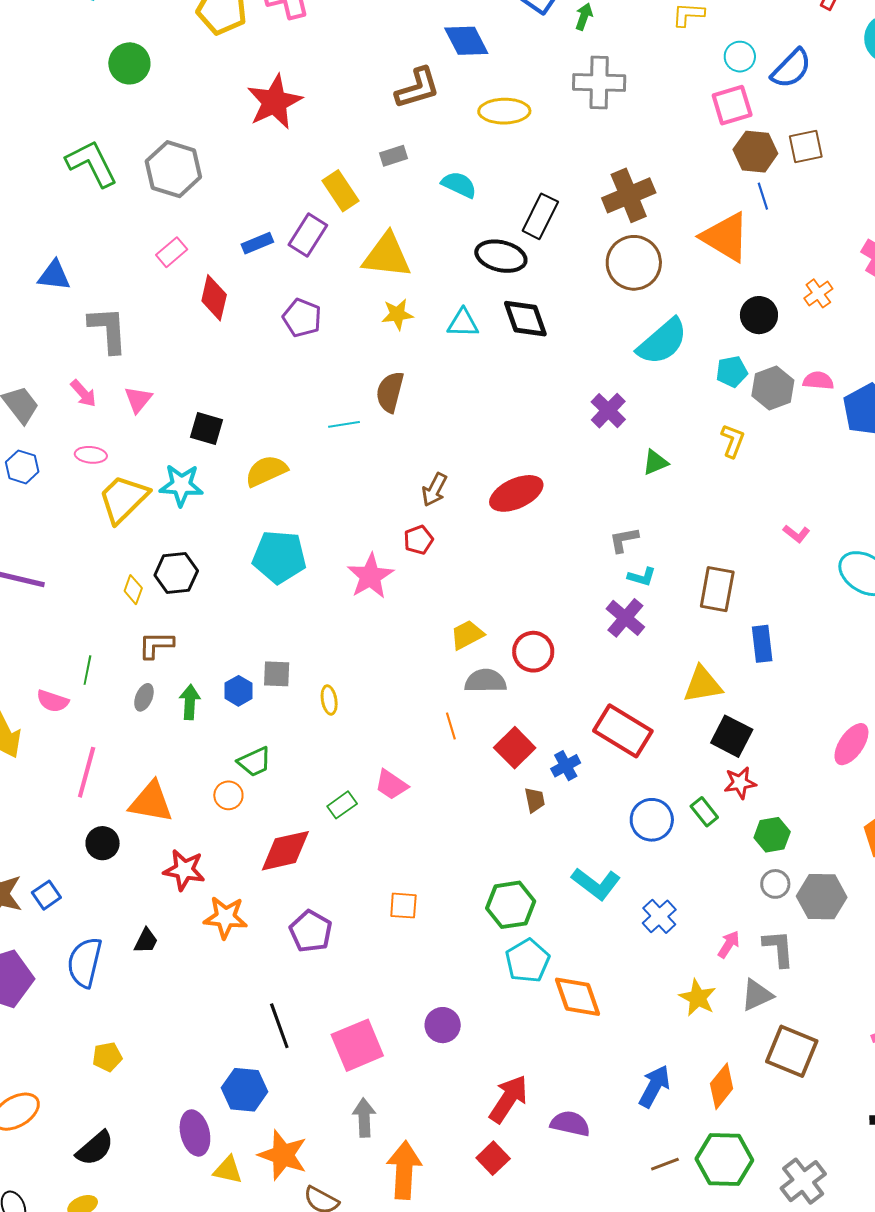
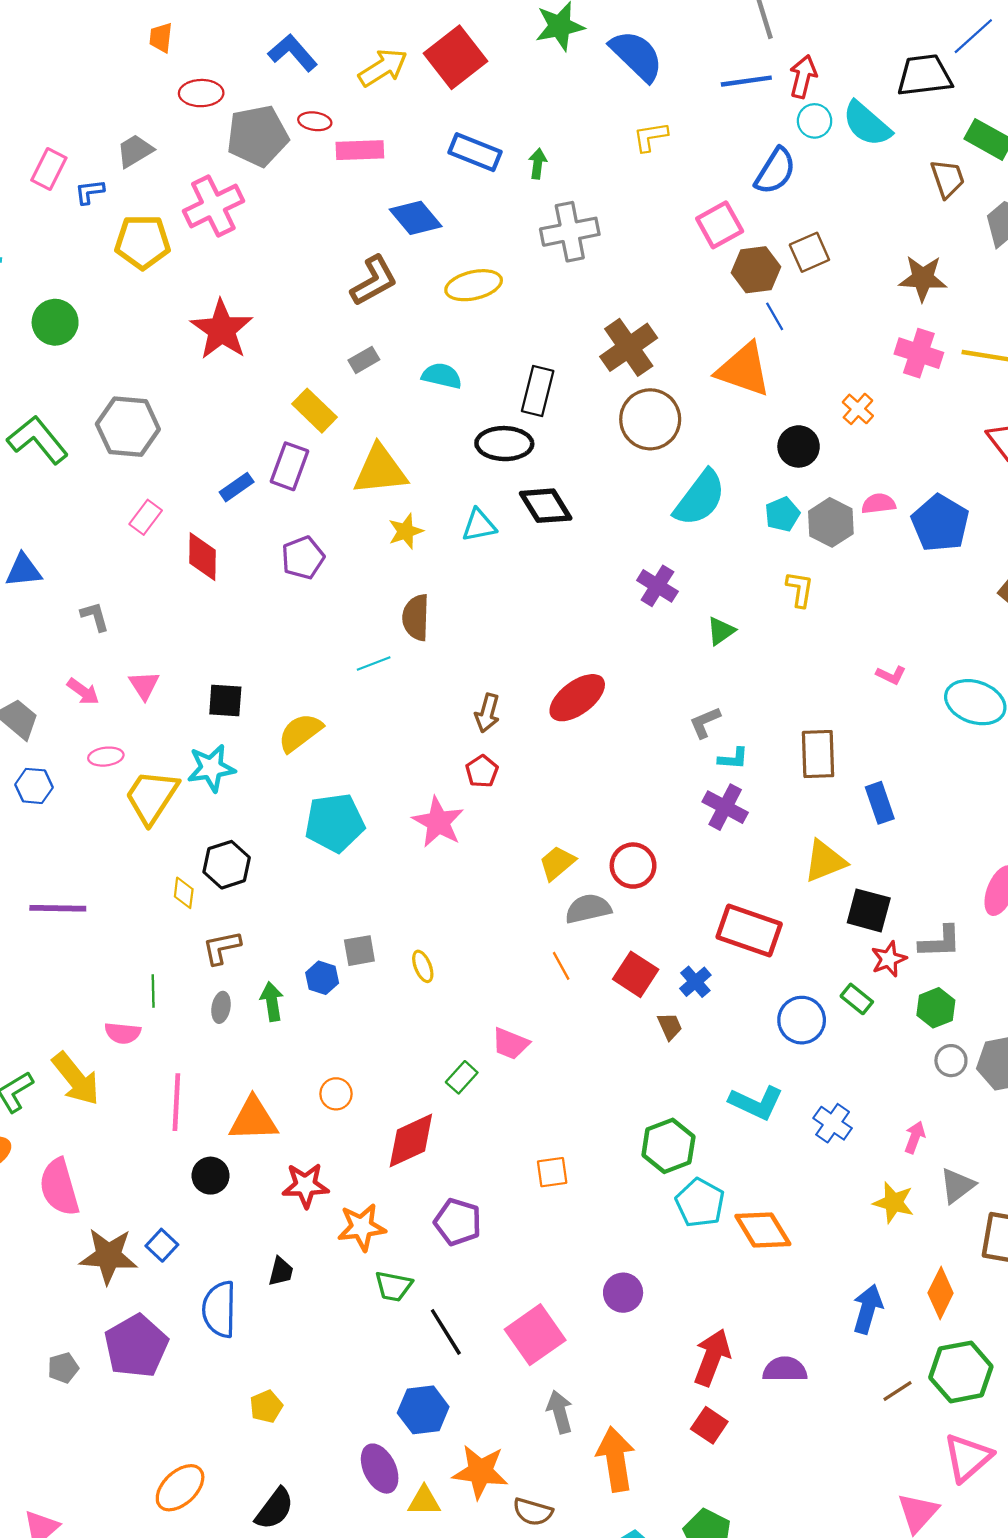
cyan circle: (740, 57) -> (815, 121), moved
purple pentagon: (302, 318) -> (303, 558), turned -30
gray L-shape: (108, 330) -> (95, 616), size x0.6
green trapezoid: (254, 762) -> (393, 1286), moved, turned 48
gray L-shape: (779, 948) -> (940, 942), moved, turned 105

